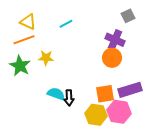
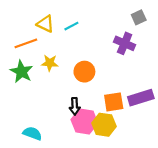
yellow triangle: (28, 22) -> (45, 24), moved
orange circle: (112, 58) -> (84, 72), moved
cyan semicircle: (56, 94) -> (32, 133), moved
pink hexagon: (119, 112) -> (84, 121), moved

